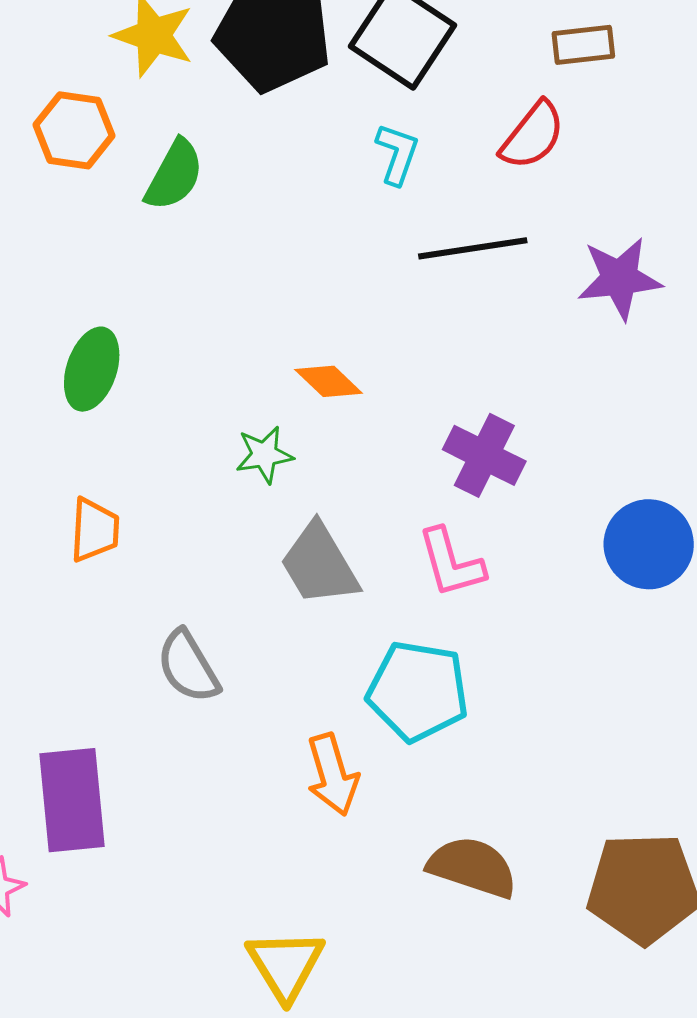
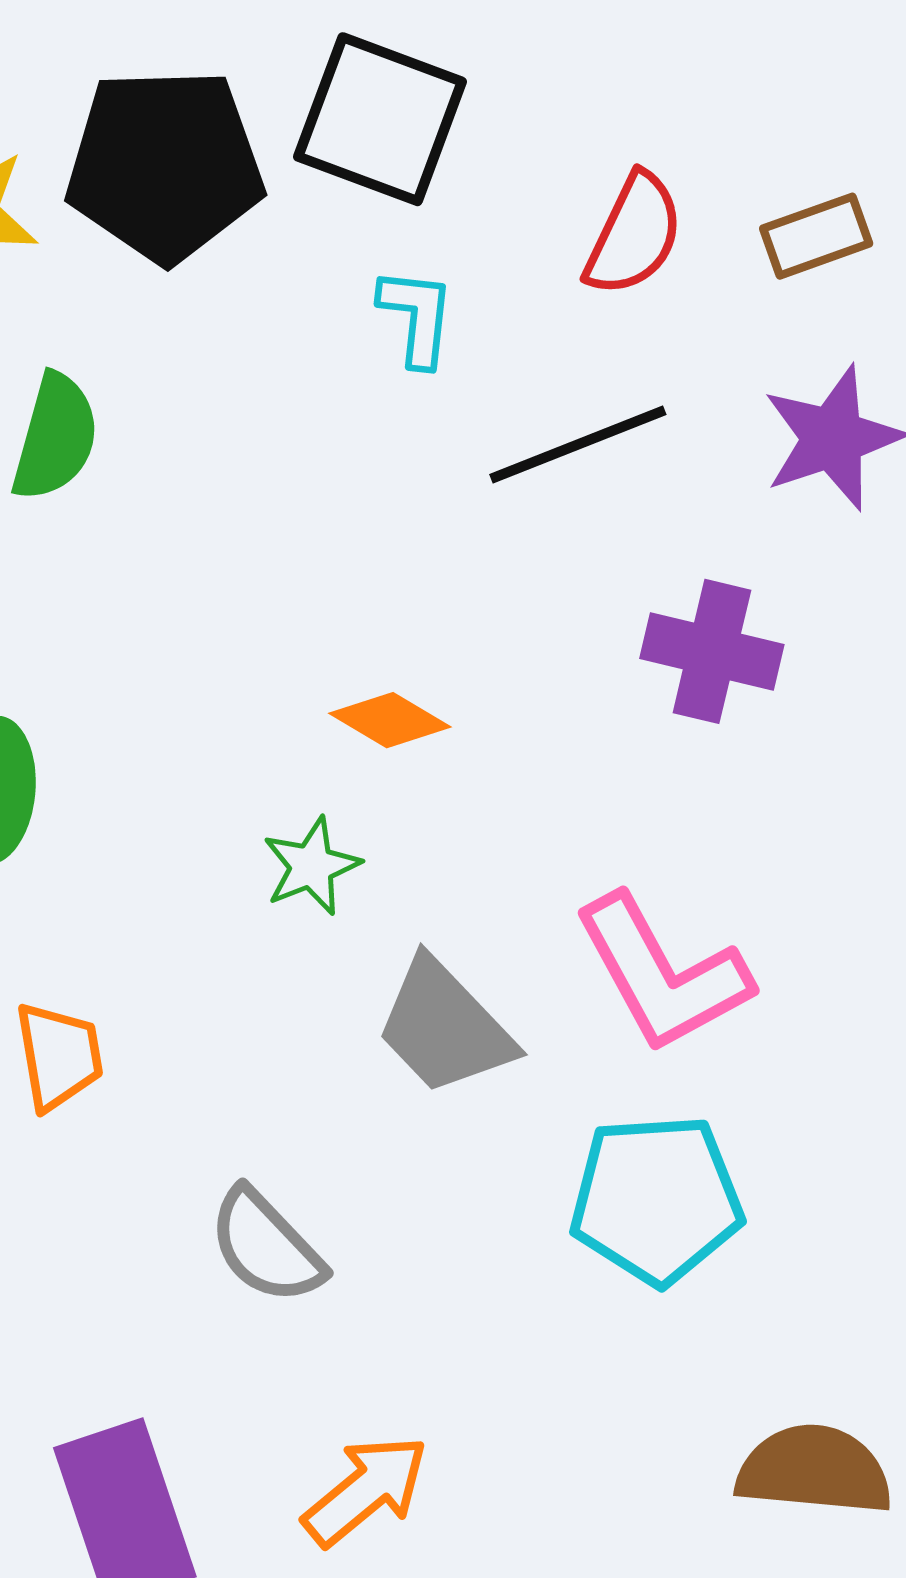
brown rectangle: (583, 45) -> (816, 236), moved
purple cross: (484, 455) -> (712, 651), moved
pink L-shape: (451, 563) -> (662, 974), size x1.4
orange arrow: (333, 775) -> (366, 1490), moved, turned -100

